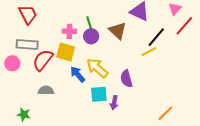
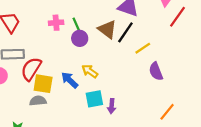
pink cross: (69, 31) -> (56, 23), moved
black line: (156, 37) -> (125, 32), moved
yellow square: (66, 52) -> (43, 84), moved
yellow arrow: (97, 68) -> (90, 71), size x0.7
purple semicircle: (126, 79) -> (156, 71), moved

